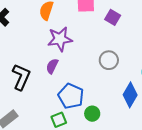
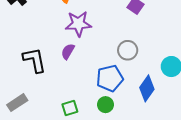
black L-shape: (21, 77) -> (35, 60), turned -40
blue pentagon: (71, 96) -> (110, 78), moved, turned 30

